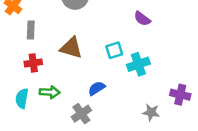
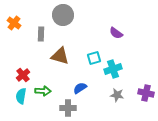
gray rectangle: (31, 30) -> (41, 34), moved
red cross: (33, 63) -> (23, 75), moved, turned -32
gray star: (151, 112) -> (117, 95), moved
gray cross: (81, 114) -> (68, 108), turned 35

